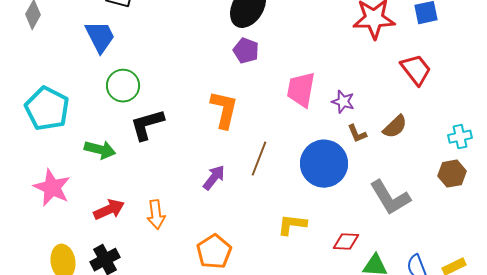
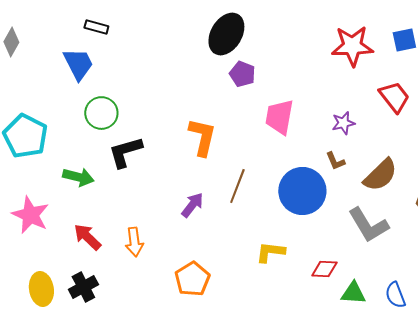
purple pentagon: (246, 51) -> (242, 74), moved
purple star: (343, 102) -> (343, 123), moved, turned -30
brown semicircle: (395, 127) -> (380, 175), moved, size x1.4
red arrow: (109, 210) -> (87, 237), turned -112

